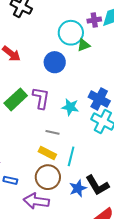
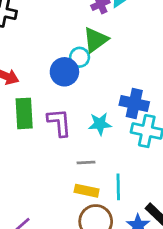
cyan circle: (71, 33) -> (80, 57), moved, size x0.6
green triangle: (84, 45) -> (96, 40), size x1.5
green rectangle: (16, 99) -> (24, 113), moved, turned -35

